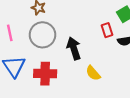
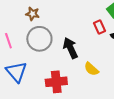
red cross: (45, 74) -> (56, 82), moved

